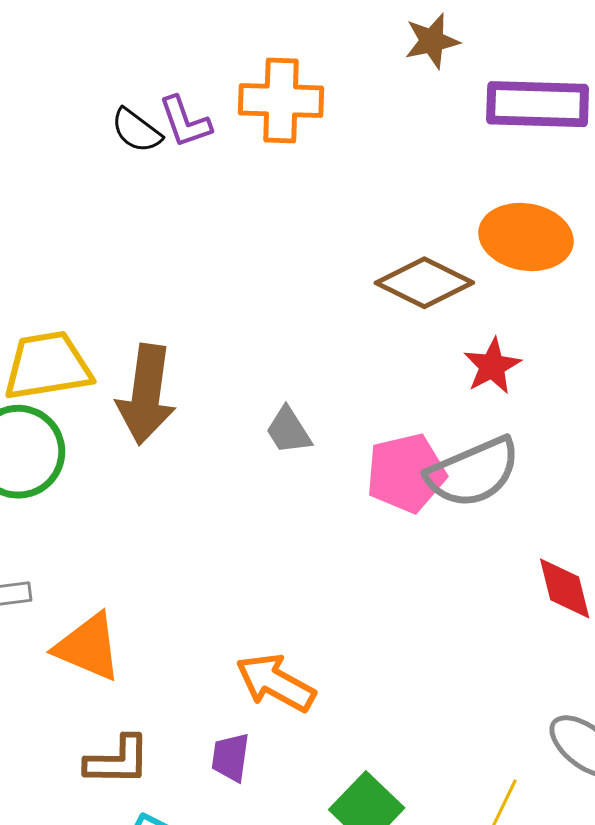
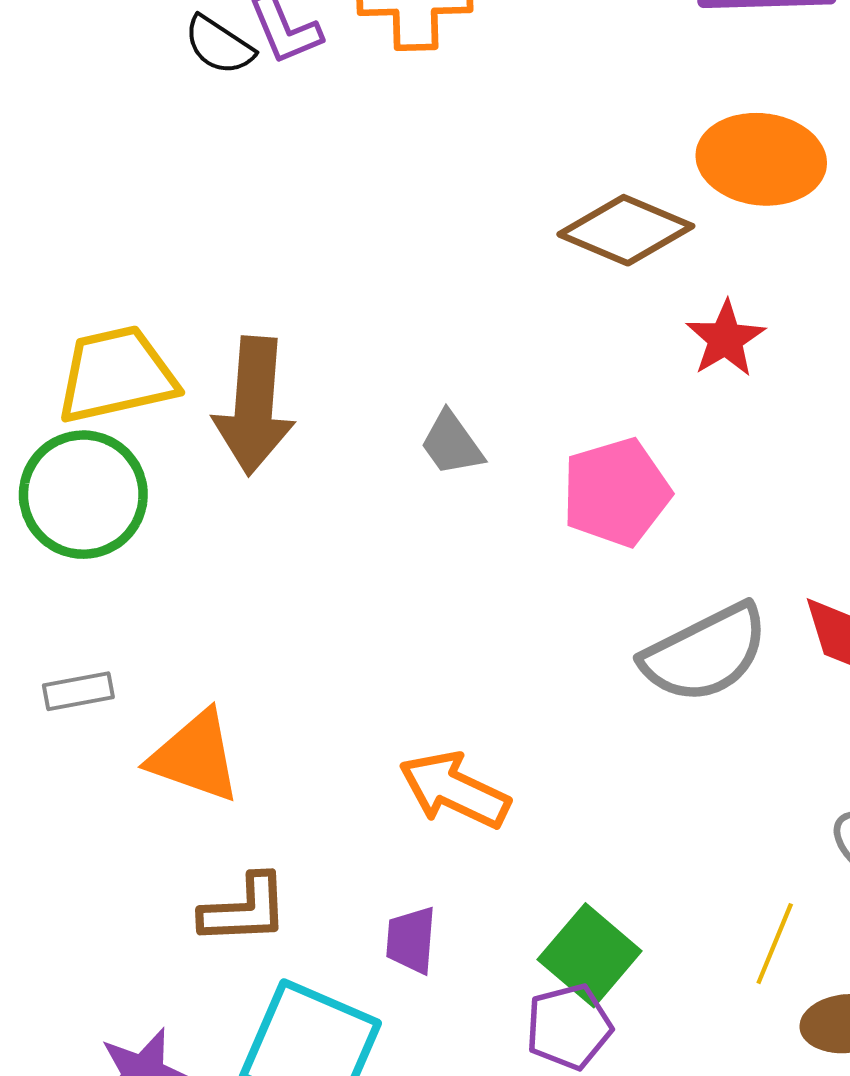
gray semicircle: (473, 472) -> (705, 653), moved
purple trapezoid: (231, 757) -> (411, 940), moved

